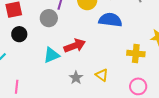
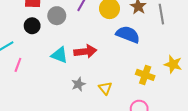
gray circle: (49, 18) -> (57, 16), moved
cyan triangle: (52, 55) -> (59, 55), turned 30
pink line: (17, 87) -> (18, 65), moved

